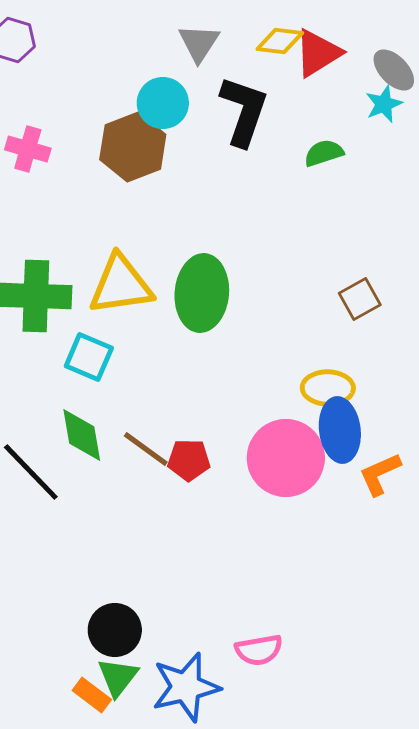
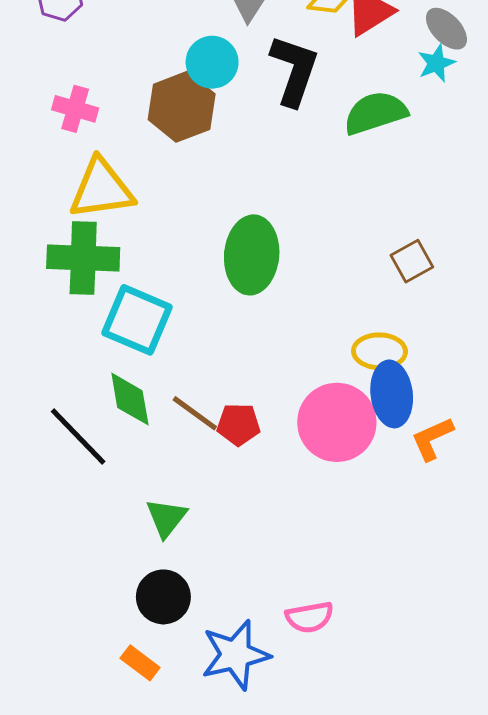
green semicircle: (324, 153) -> (375, 113), size x1.6
yellow triangle: (121, 285) -> (101, 189), moved
cyan square: (89, 357) -> (137, 320), size x1.4
green triangle: (118, 677) -> (166, 518), moved

